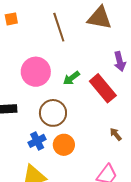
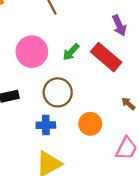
blue cross: (37, 141) -> (46, 125), turned 36
orange circle: (64, 145) -> (90, 124), moved

